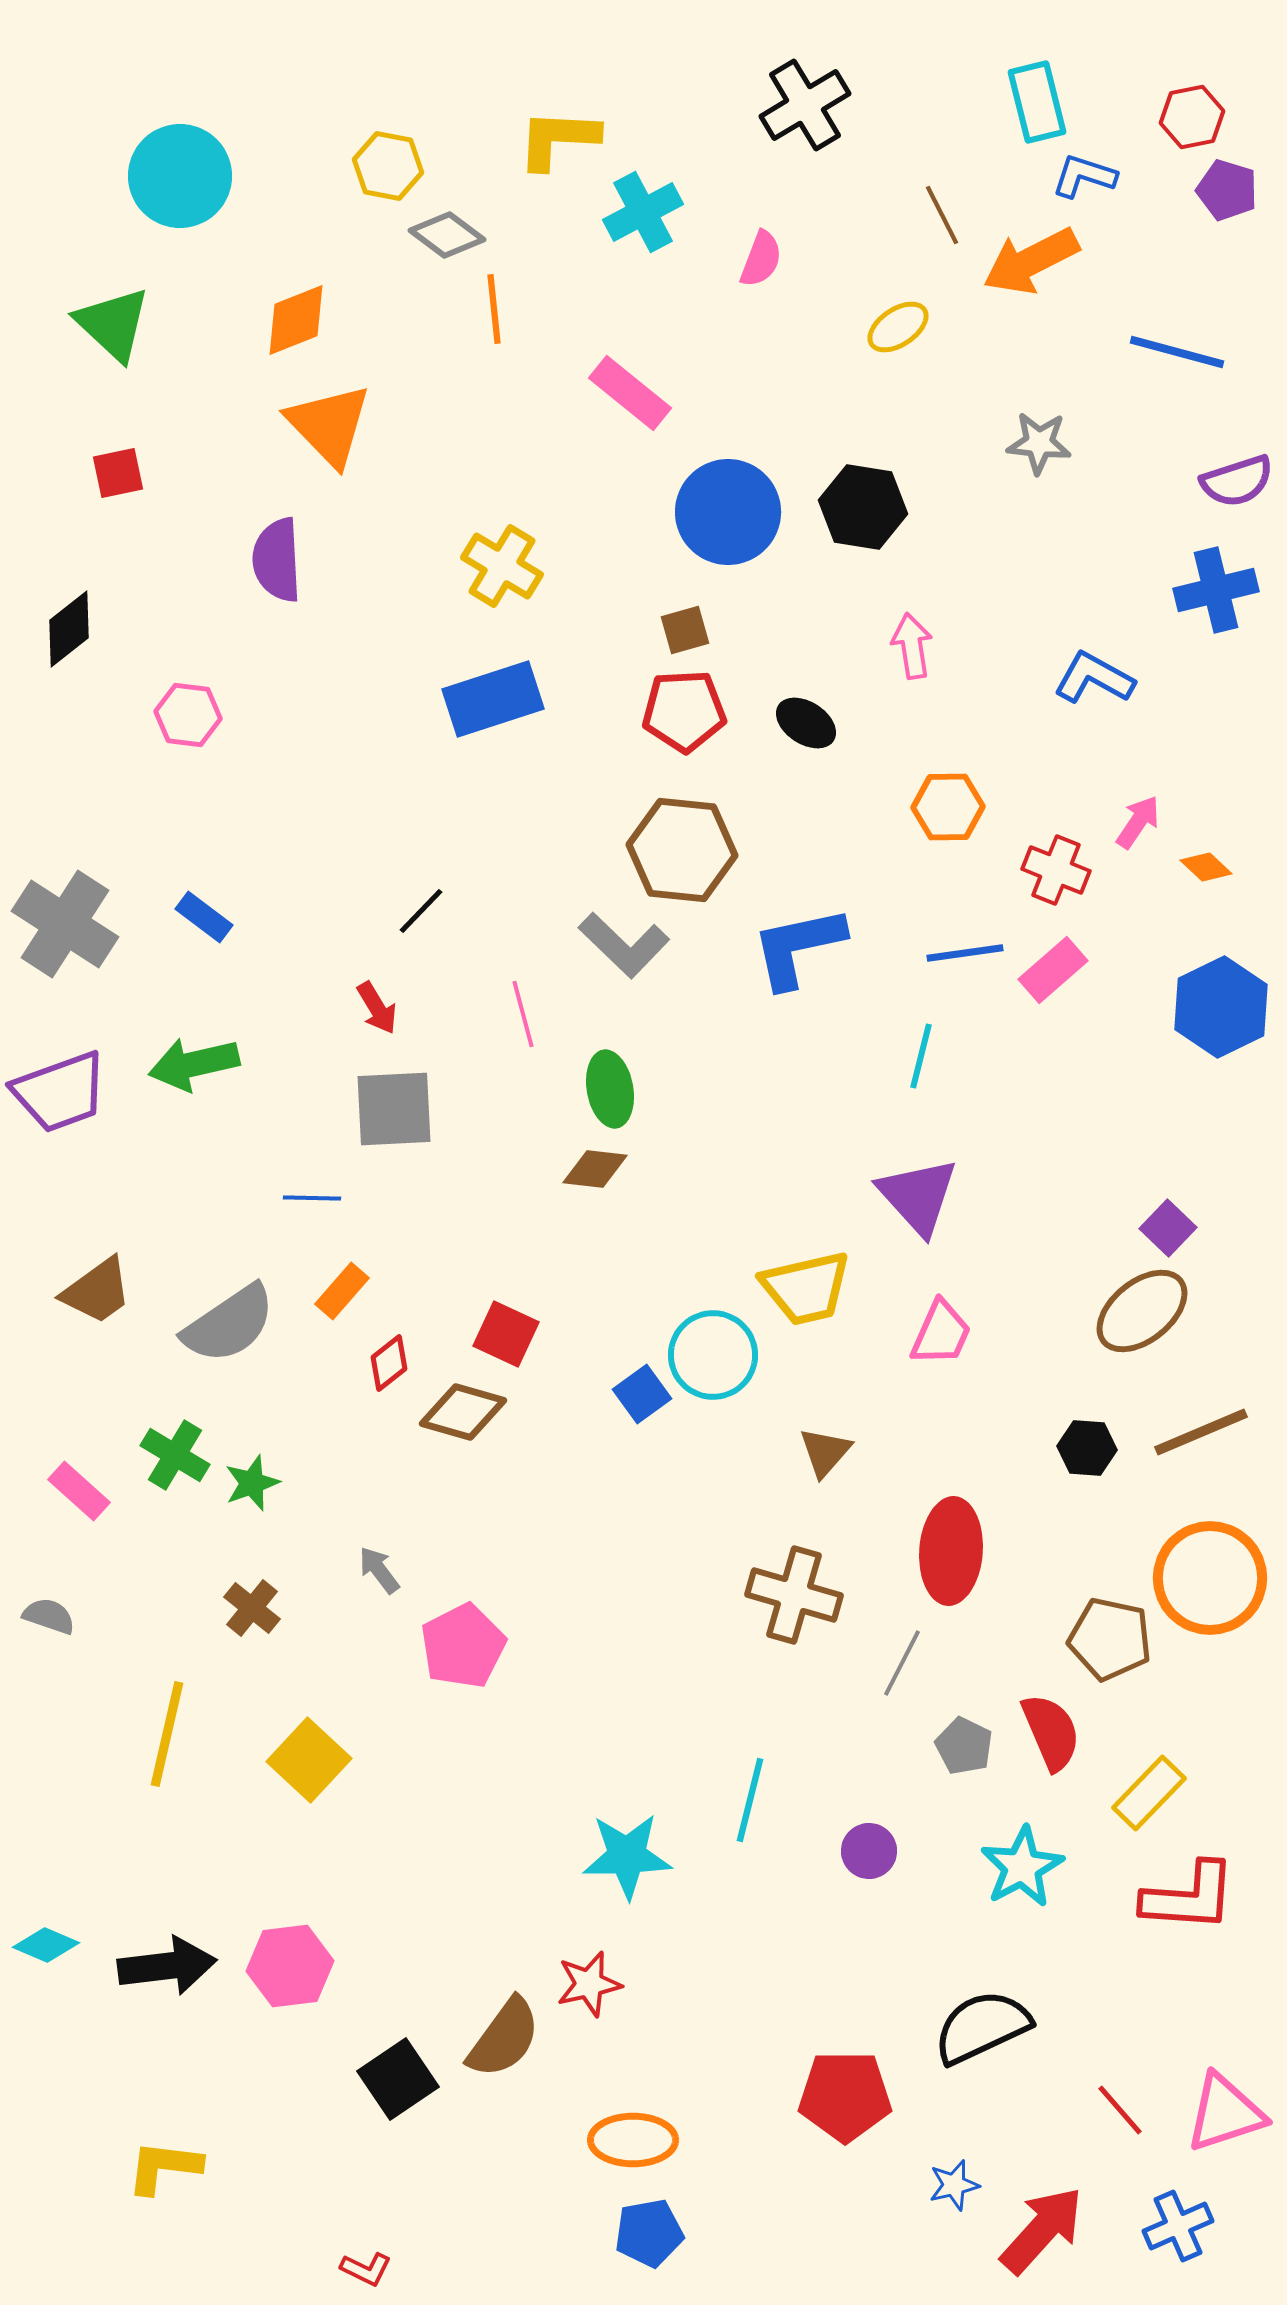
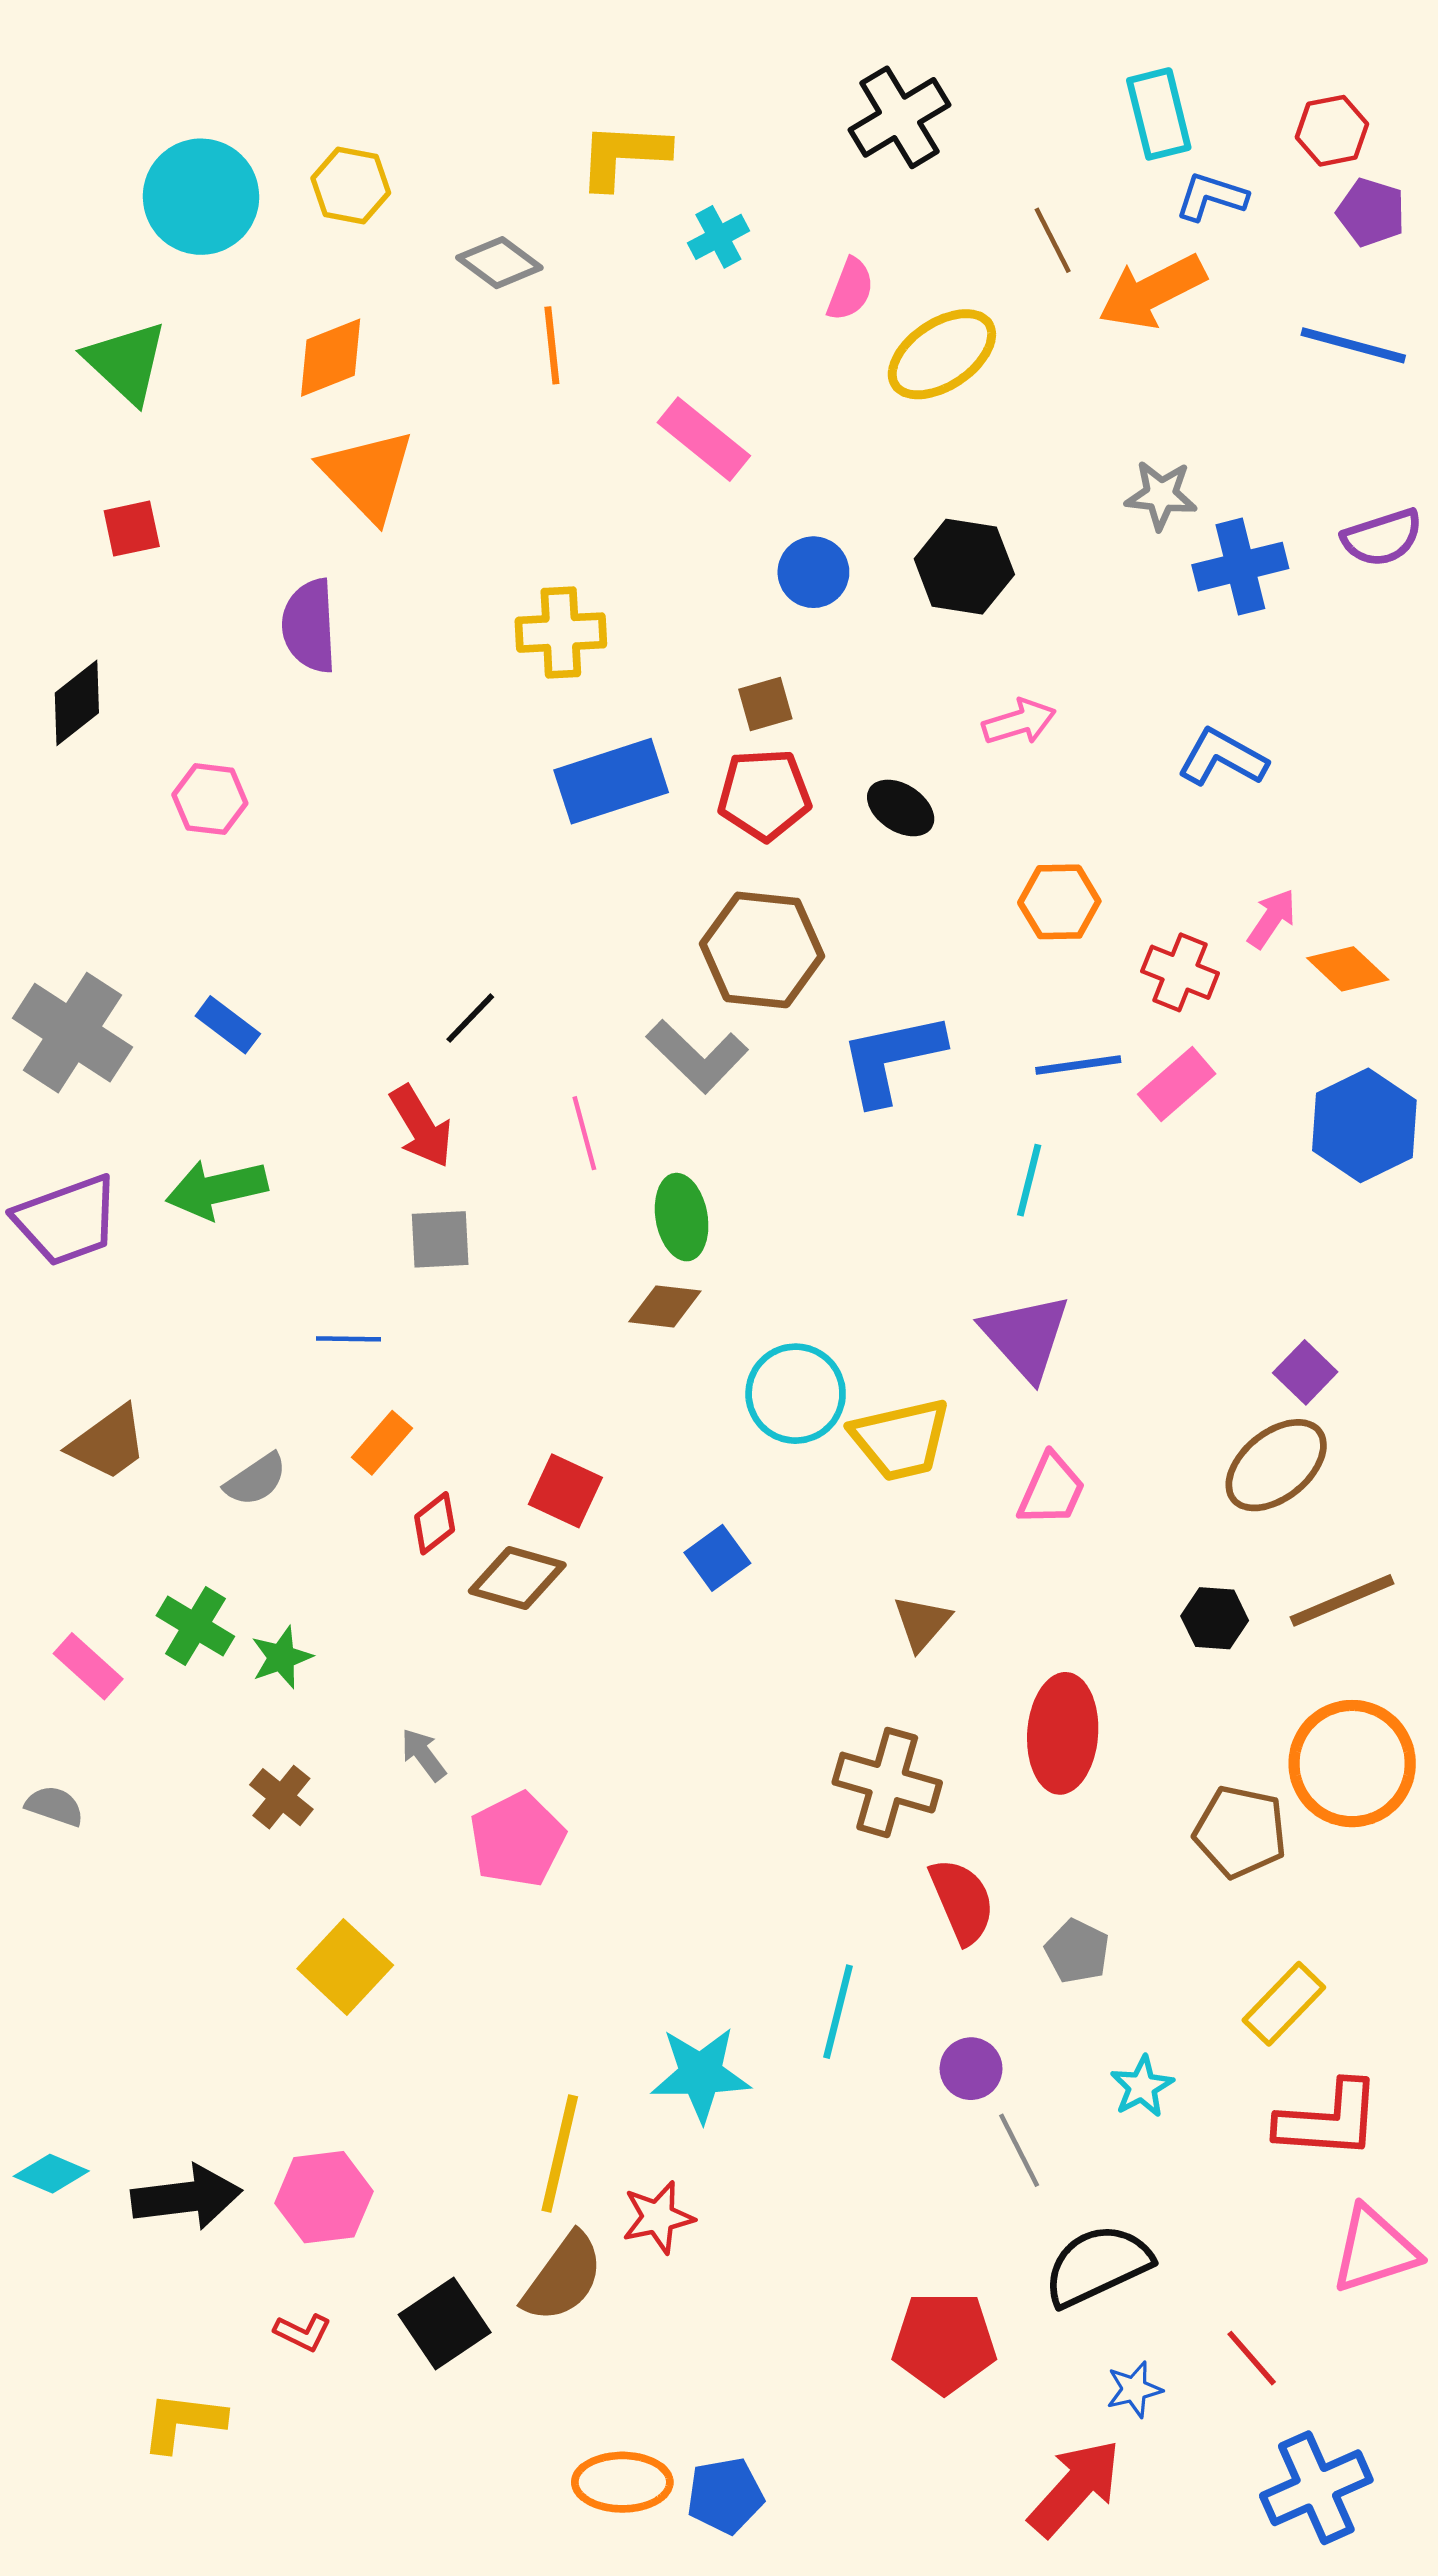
yellow hexagon: (388, 166) -> (351, 185), moved
cyan cross: (643, 212) -> (718, 237), size x0.7
yellow ellipse: (898, 327) -> (942, 354), moved, size x1.6
blue line: (1177, 352) -> (1353, 345), moved
blue circle: (728, 512) -> (813, 572), size x0.6
yellow cross: (502, 566) -> (561, 633), turned -34
blue cross: (1216, 590) -> (1240, 567), moved
pink arrow: (912, 646) -> (1019, 722), turned 82
blue rectangle: (493, 699) -> (611, 781), moved
orange diamond: (1206, 867) -> (1348, 969), size x1.4
red arrow: (377, 1008) -> (421, 1127), size x1.4
gray square: (394, 1109) -> (440, 1239), size x0.7
gray semicircle: (229, 1324) -> (256, 1480), size x0.6
cyan circle: (713, 1355) -> (796, 1394), moved
gray line: (902, 1663) -> (1019, 2150), moved, turned -54
red semicircle: (1051, 1732) -> (962, 1901), moved
yellow line: (167, 1734) -> (560, 2154), moved
cyan star: (1022, 1867) -> (1142, 2087), size x0.7
pink triangle: (1225, 2113) -> (1374, 2250), moved
orange ellipse: (633, 2140) -> (622, 2482), moved
blue star: (954, 2185) -> (1134, 2389), moved
blue cross: (1178, 2226) -> (1316, 2488), size x1.4
red arrow: (1042, 2230) -> (1075, 2488), moved
red L-shape: (366, 2269) -> (303, 2332), moved

